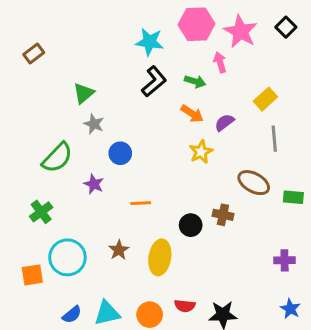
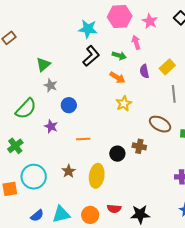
pink star: (241, 32) -> (150, 21), size x0.7
purple semicircle: (224, 122) -> (144, 71), moved, turned -64

